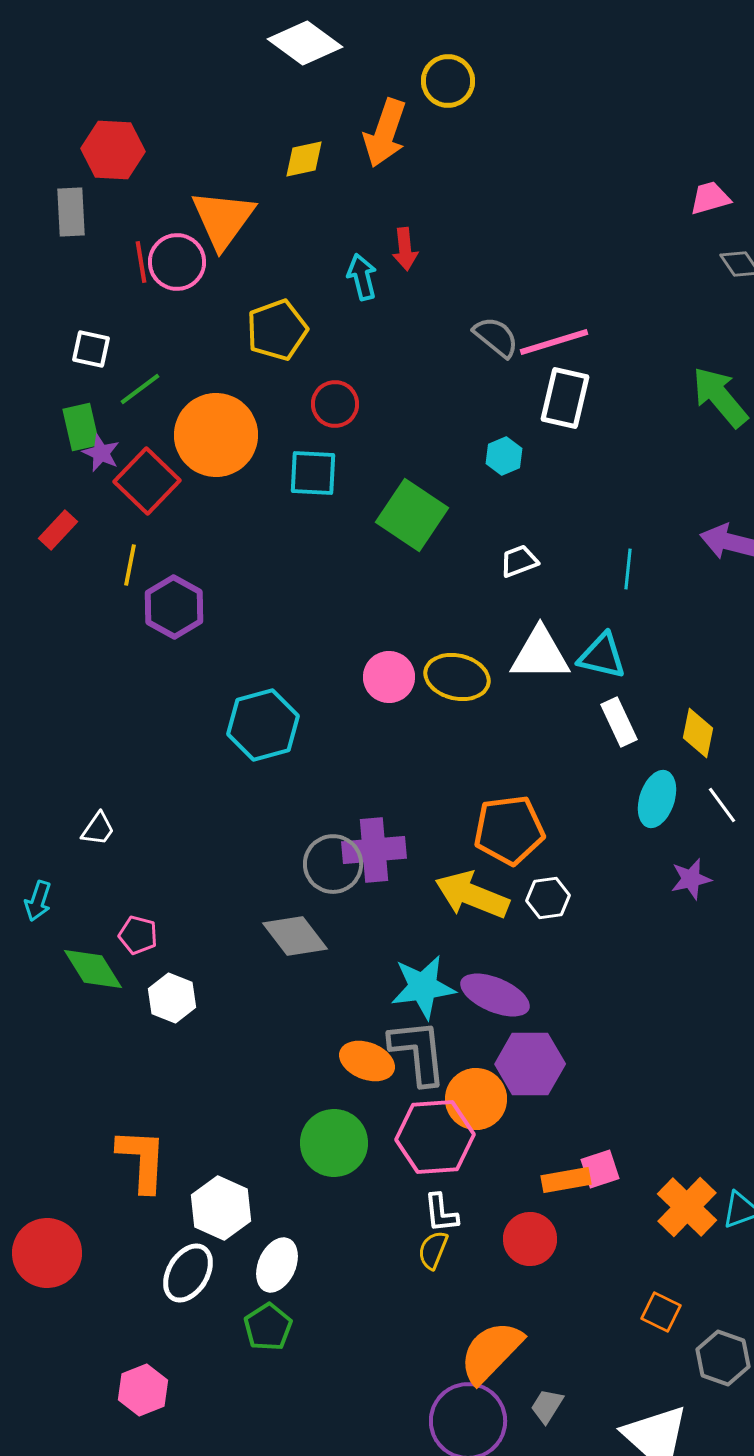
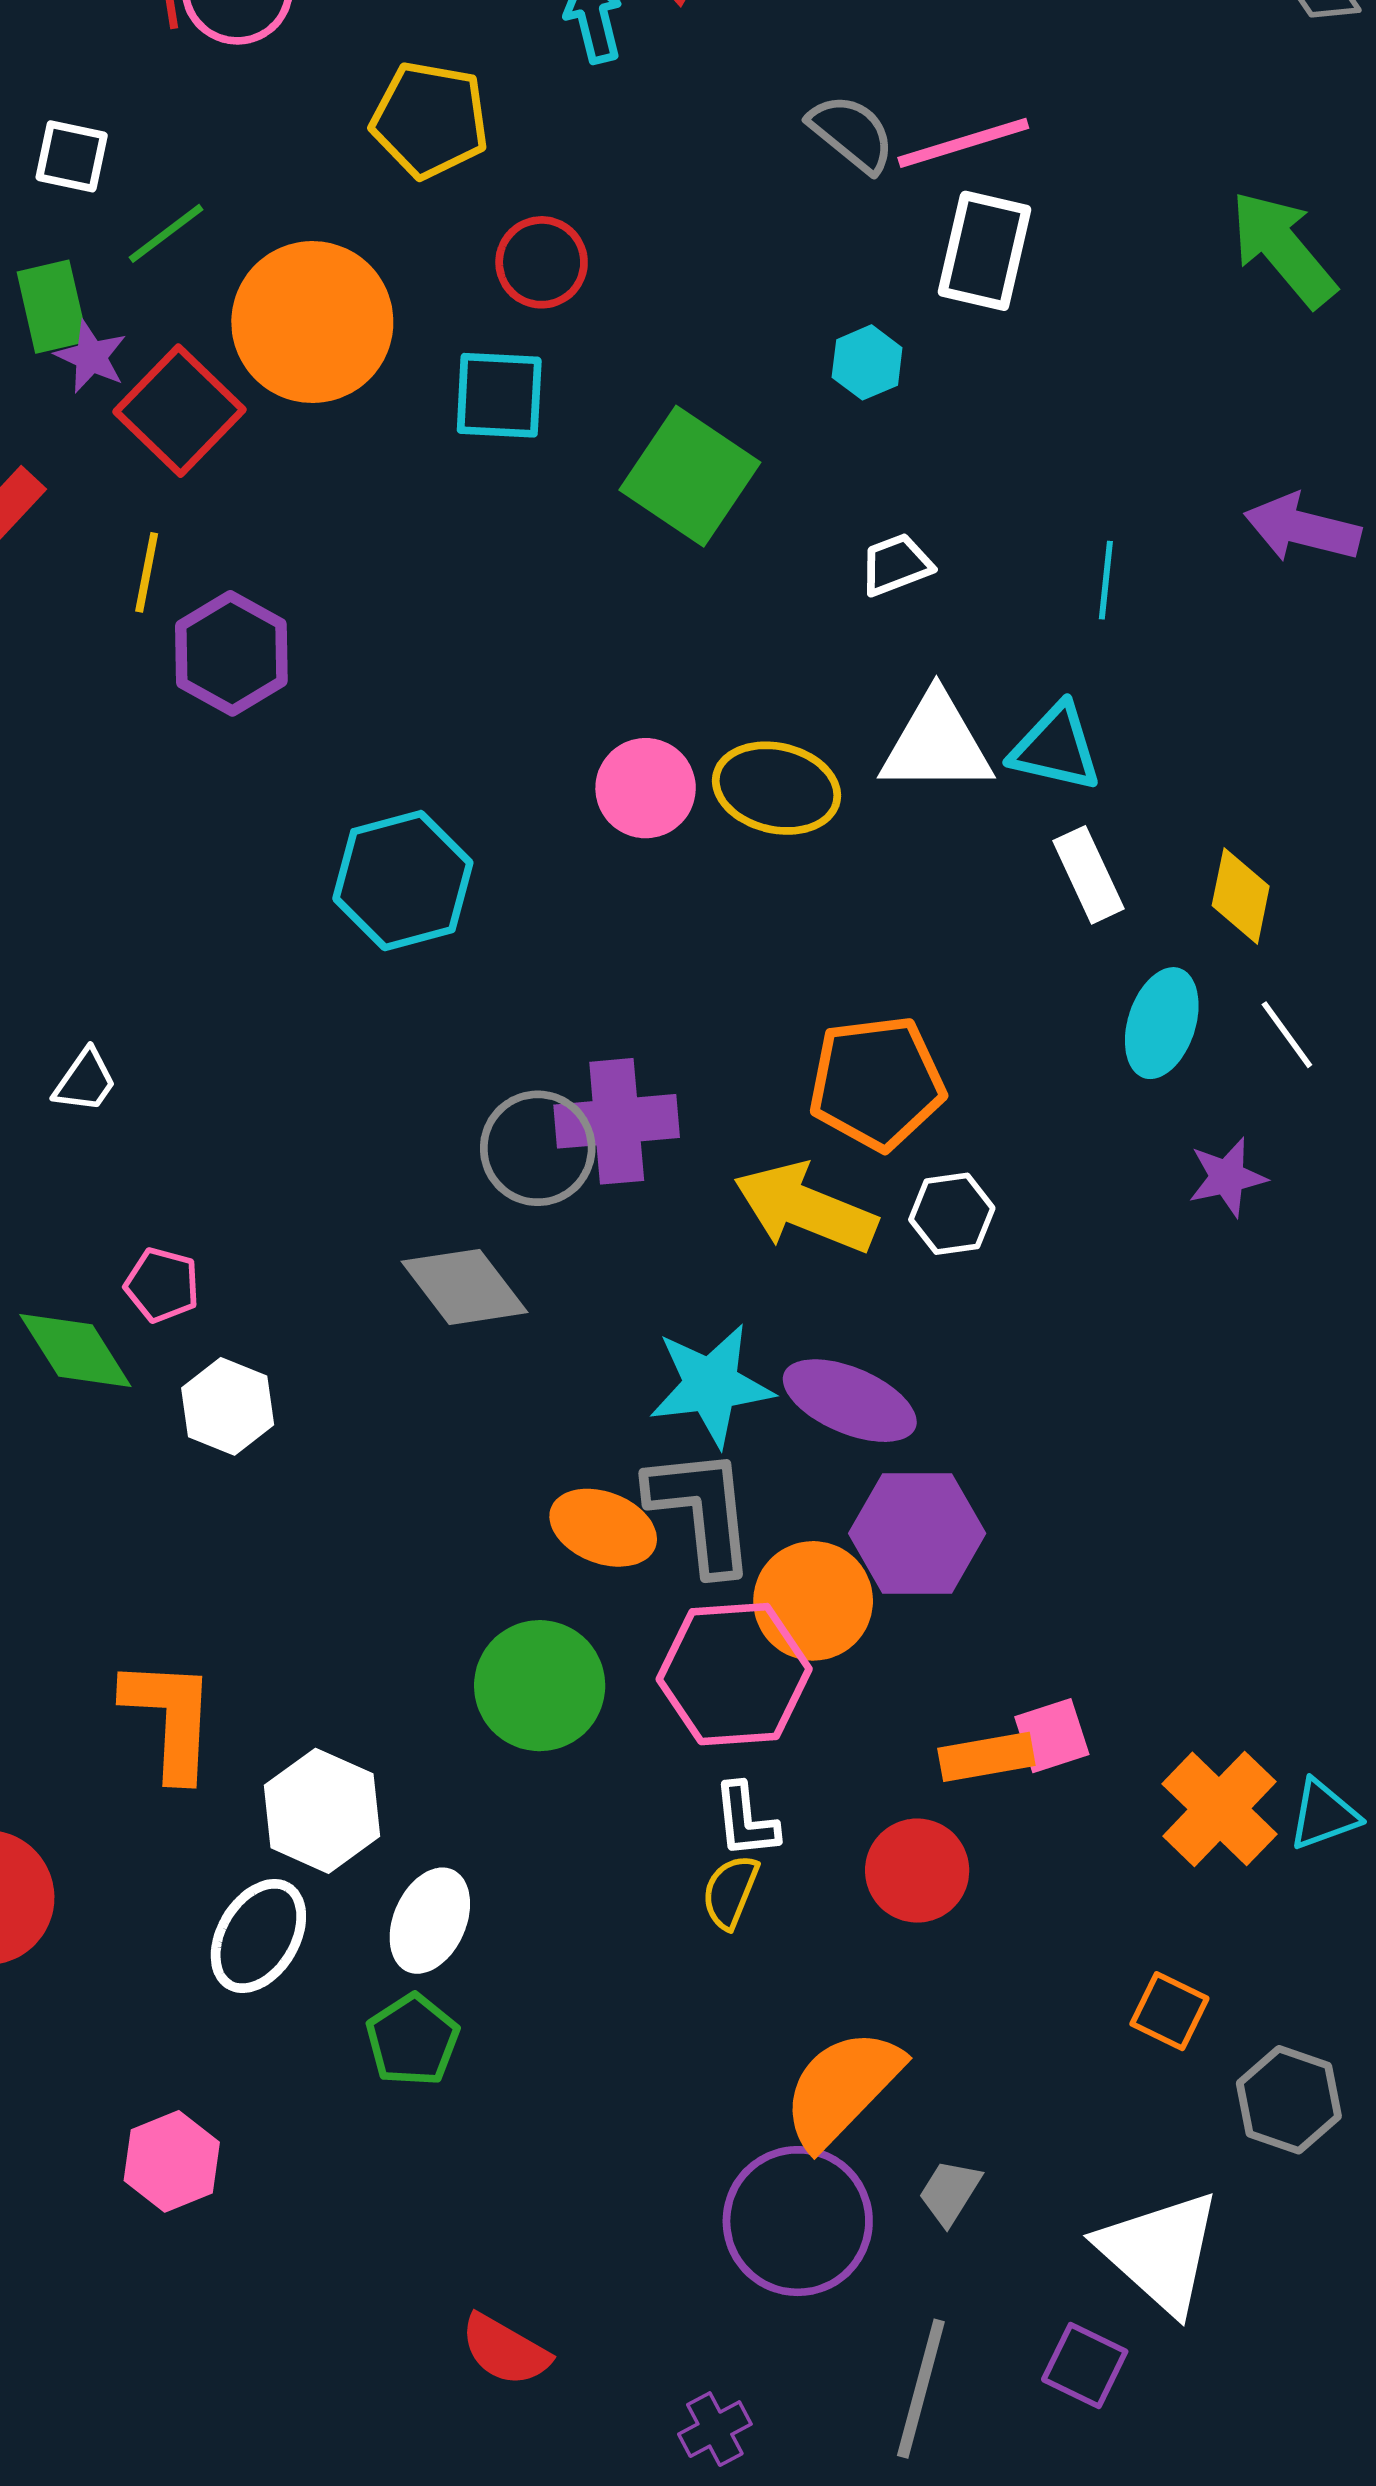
yellow pentagon: (277, 330) -> (430, 120), turned 30

